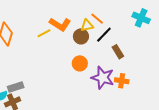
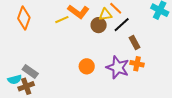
orange circle: (80, 63) -> (87, 66), moved
orange cross: (122, 81) -> (137, 64), moved
gray rectangle: (16, 87) -> (30, 72), turned 49

